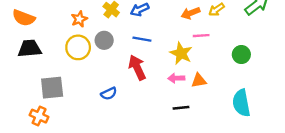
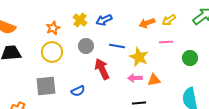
pink line: (201, 36) -> (166, 42), moved
blue line: (142, 39) -> (117, 46), moved
gray circle: (104, 40) -> (86, 46), moved
gray square: (52, 88) -> (46, 86), moved

